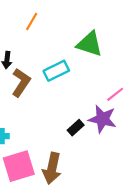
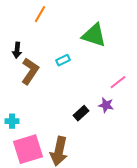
cyan rectangle: (56, 71) -> (63, 60), size x0.6
purple star: (102, 119) -> (106, 105), size x0.6

